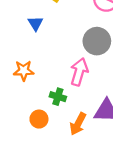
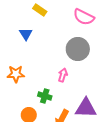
pink arrow: (79, 72) -> (63, 75), size x0.6

